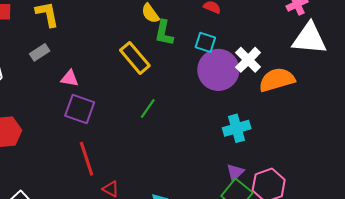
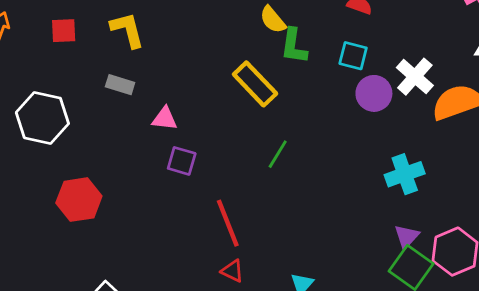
gray rectangle: (40, 52) -> (120, 85), turned 54
purple circle: (218, 70) -> (374, 93), size x0.6
purple square: (80, 109) -> (182, 161), size x0.7
red line: (87, 159) -> (228, 223), moved

